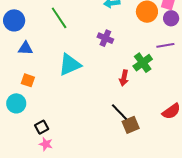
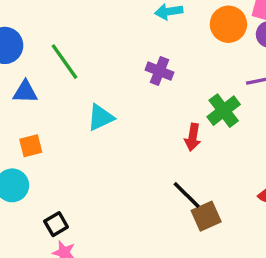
green line: (59, 18) -> (64, 62), moved
cyan triangle: (70, 65) -> (101, 117), size x0.7
orange square: (28, 80) -> (31, 146), turned -32

